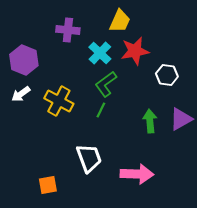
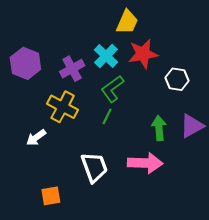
purple cross: (68, 30) -> (72, 69), moved, turned -35
white arrow: (21, 94) -> (36, 138), moved
pink arrow: (137, 174) -> (145, 163), moved

